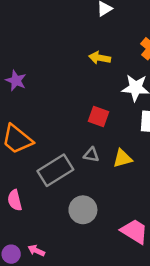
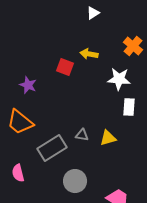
purple star: (16, 81) -> (28, 85), moved
red square: (98, 116) -> (65, 67), moved

